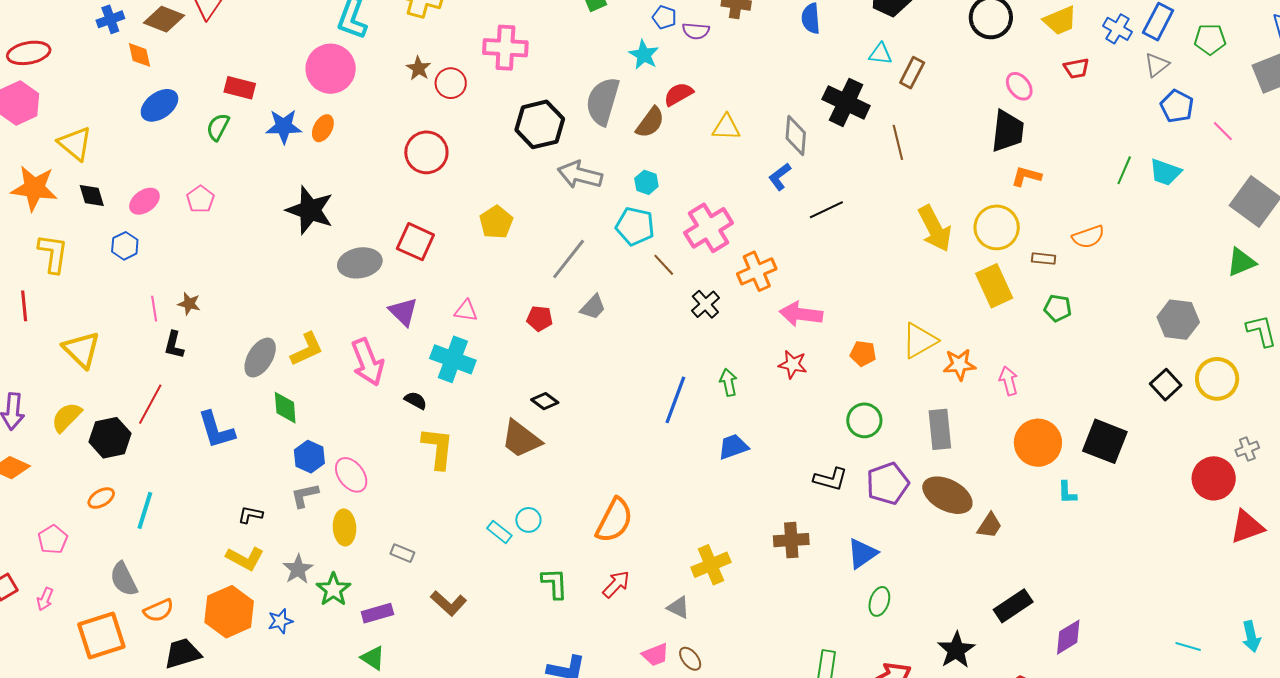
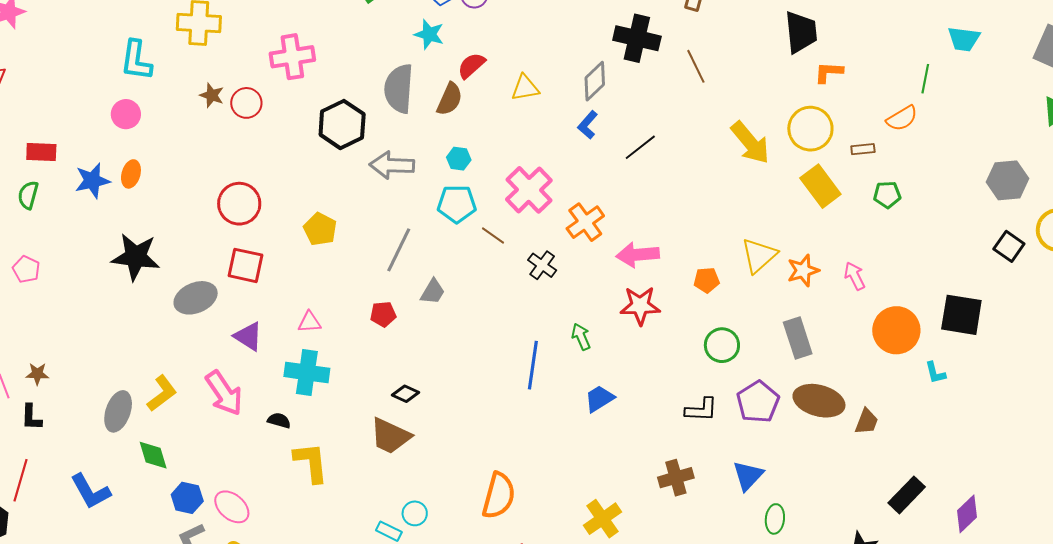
pink circle: (331, 69) -> (126, 114), size x0.6
gray diamond: (796, 136) -> (595, 81), turned 54
red circle: (426, 152) -> (239, 204), moved
green line: (1124, 170) -> (925, 79), moved
red star: (793, 364) -> (640, 306), size x1.4

